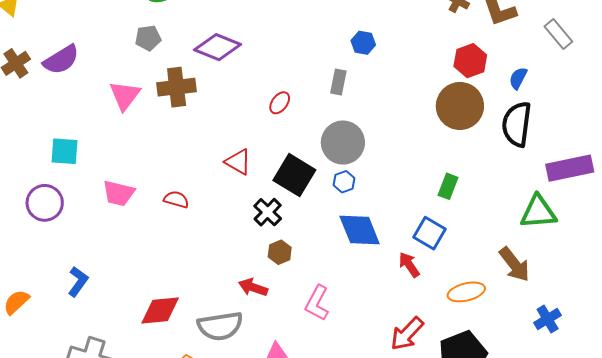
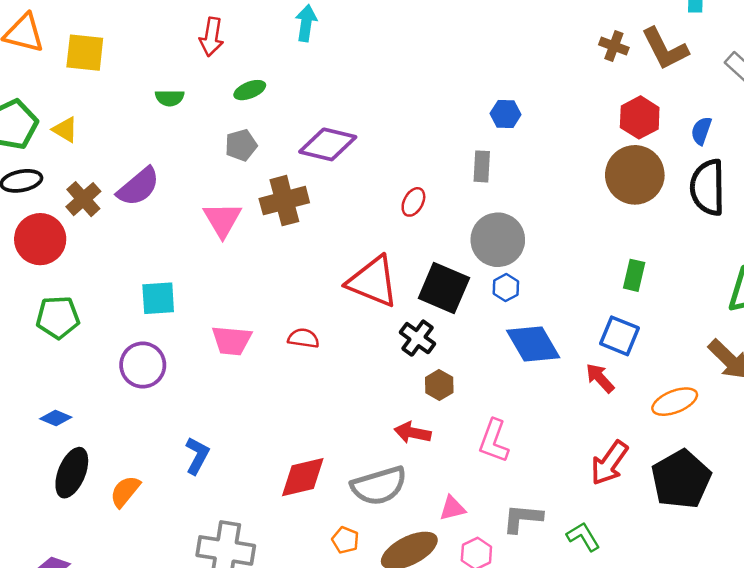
red triangle: (238, 162) -> (373, 282), size x1.6

